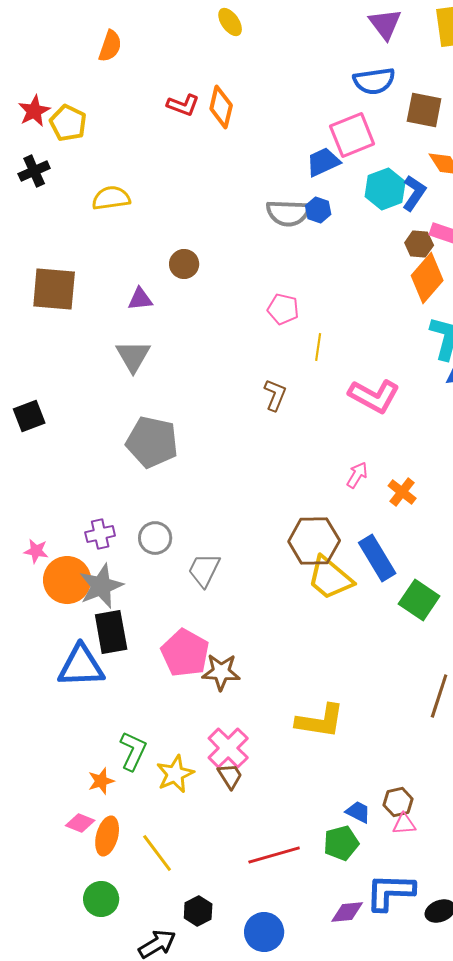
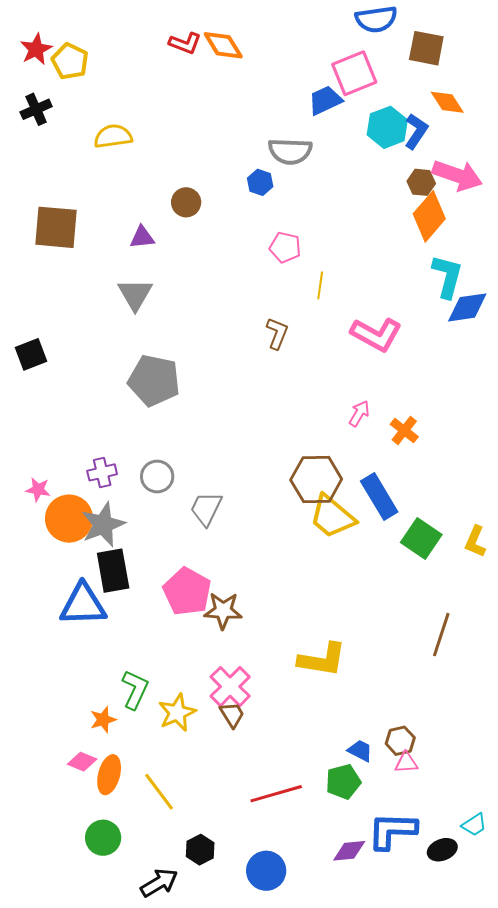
orange diamond: (221, 107) -> (223, 45), turned -45
blue hexagon: (318, 210) -> (260, 182), moved

